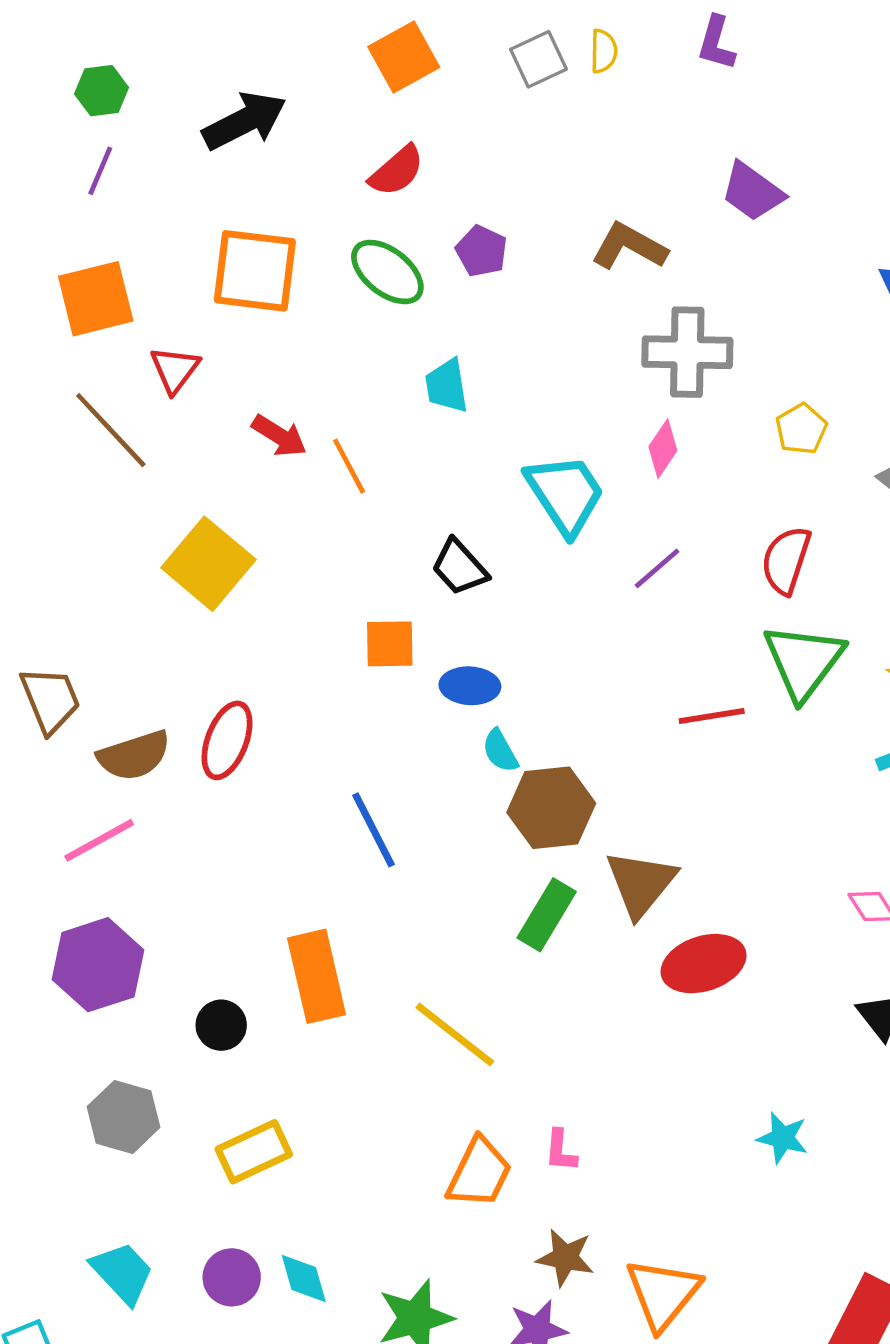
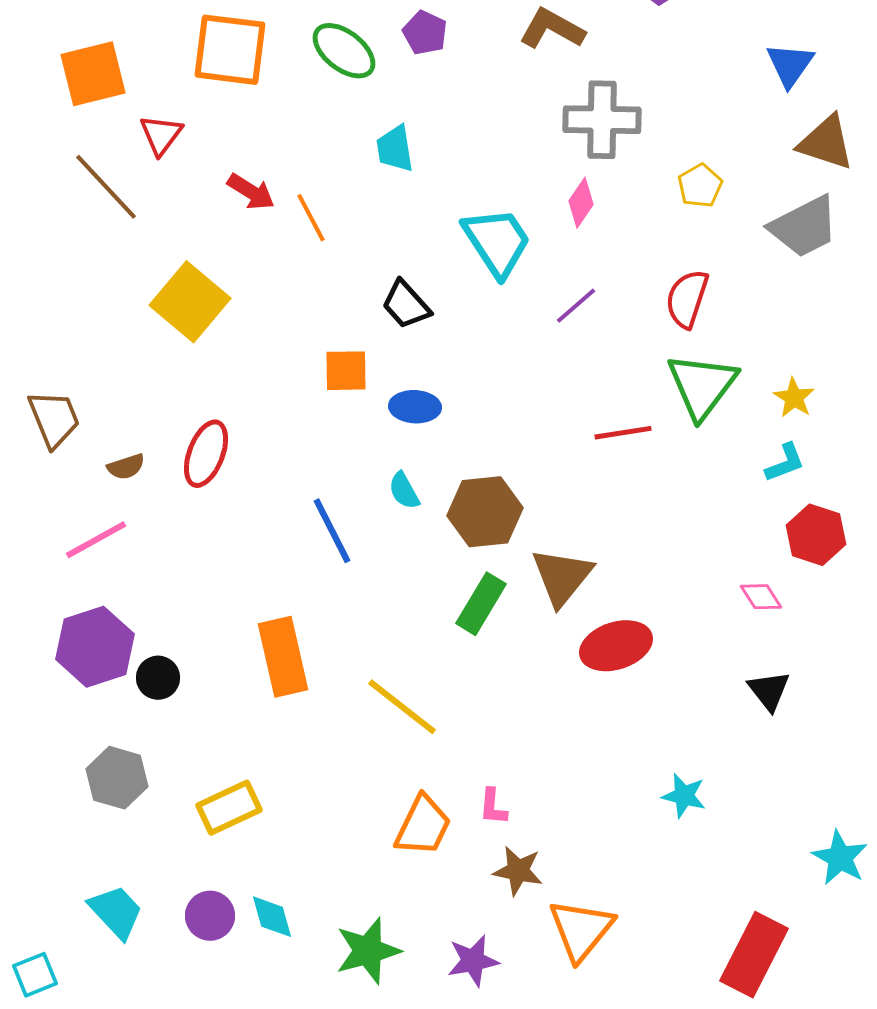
cyan semicircle: (500, 751) -> (404, 491), moved
brown semicircle: (134, 755) -> (126, 467), size x0.6
black circle: (221, 1025) -> (158, 678), moved
brown star: (565, 1258) -> (518, 871), moved

